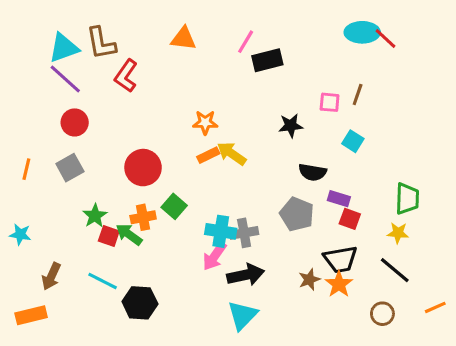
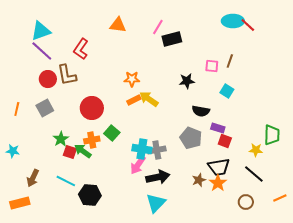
brown L-shape: (101, 43) -> (67, 75), moved
green trapezoid: (407, 199) -> (272, 135), moved

